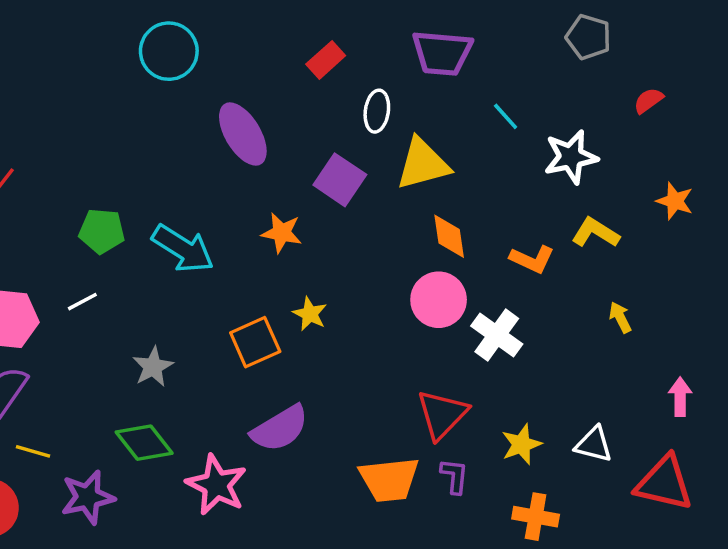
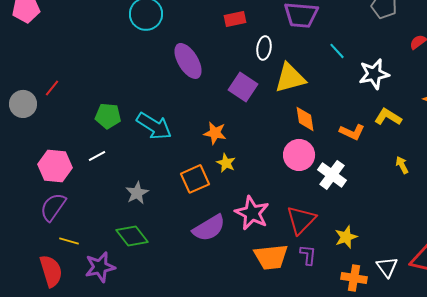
red rectangle: (326, 60) -> (235, 19), turned 30
orange star: (282, 233) -> (215, 133), moved
white triangle: (594, 444) -> (387, 267), moved, turned 40
pink star: (216, 485) -> (252, 213), moved

